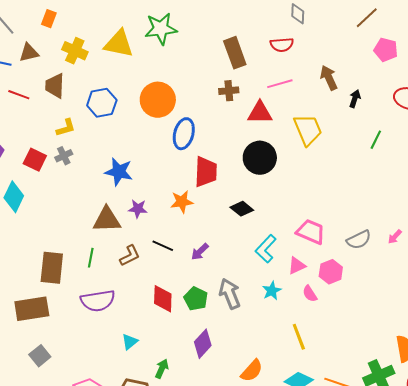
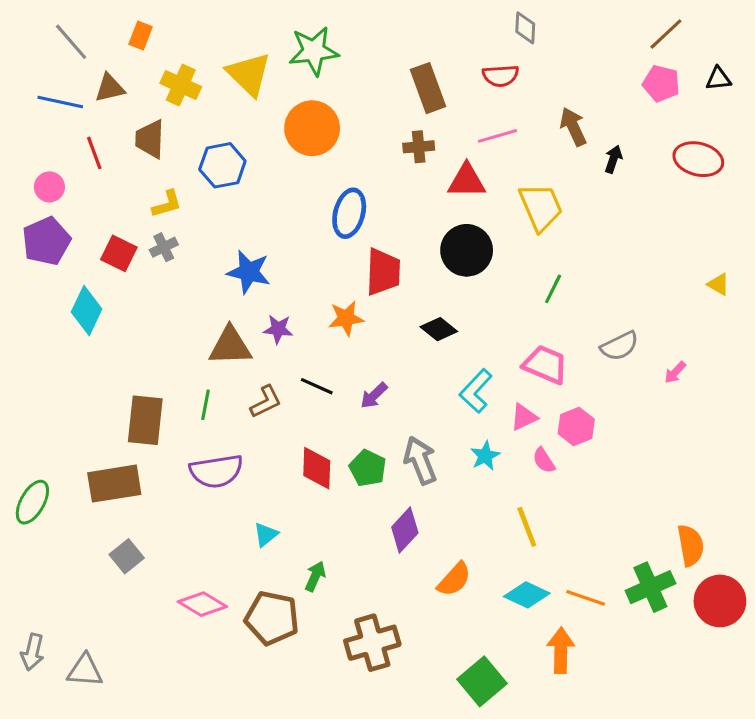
brown line: (367, 18) -> (666, 34), moved
yellow triangle: (119, 44) -> (249, 74), turned 32
red line: (19, 95) -> (94, 153), turned 50
orange circle: (158, 100) -> (312, 128), moved
green line: (376, 140) -> (553, 289), moved
gray semicircle: (359, 240) -> (620, 346), moved
purple diamond: (203, 344) -> (405, 530), moved

